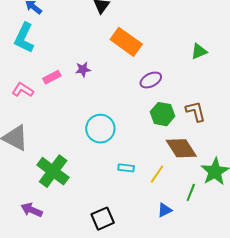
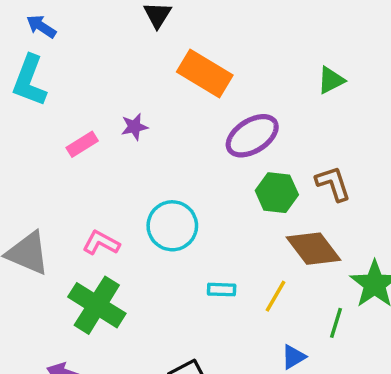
purple ellipse: (151, 80) -> (252, 136), size x1.4
pink L-shape: (23, 90) -> (101, 243), moved

